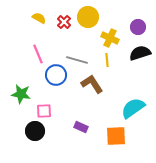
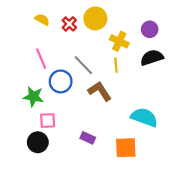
gray line: (77, 60) -> (83, 65), turned 30
green star: (21, 94) -> (33, 97), moved
cyan semicircle: (133, 108) -> (144, 117), turned 55

